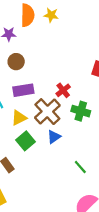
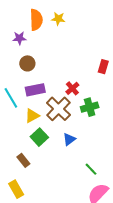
green cross: (81, 111) -> (90, 107), turned -30
blue triangle: (54, 137) -> (69, 139), moved
green line: (80, 167) -> (91, 169), moved

